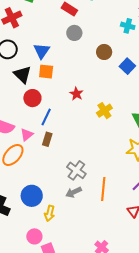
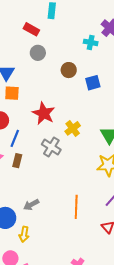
blue square: (127, 66) -> (93, 83), turned 35
red star: (76, 94) -> (44, 113), size x1.6
gray cross: (76, 170) -> (51, 147), moved
gray arrow: (74, 192) -> (31, 205), moved

